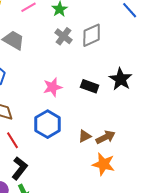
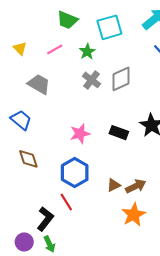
red line: (13, 140) -> (66, 202), moved
orange star: (104, 164) -> (134, 215), turned 30

